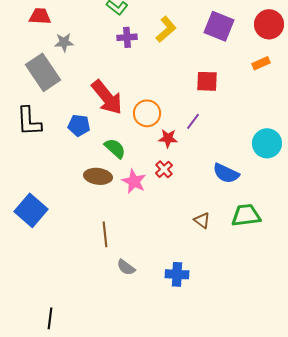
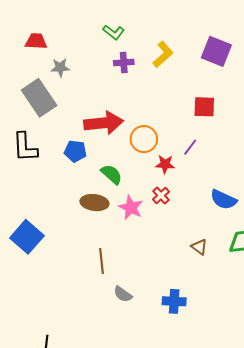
red arrow: (107, 97) -> (104, 123), turned -57

